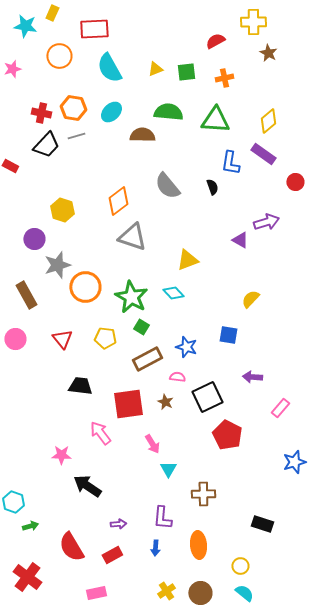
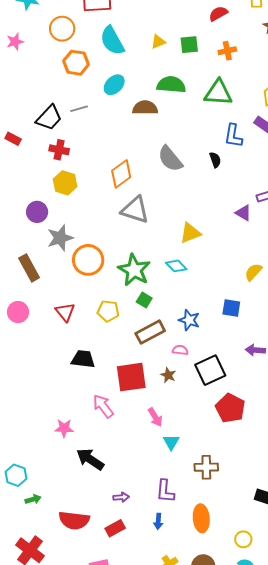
orange hexagon: (73, 108) -> (76, 63), moved
red cross: (41, 113) -> (59, 150), moved
red semicircle: (71, 547) -> (74, 520), turned -52

